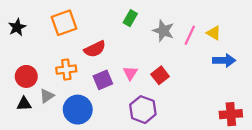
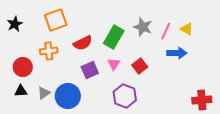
green rectangle: (130, 18) -> (114, 37), moved, size x1.6
blue arrow: (224, 60) -> (177, 53), moved
orange cross: (66, 70) -> (49, 51), moved
gray triangle: (47, 96) -> (44, 93), moved

